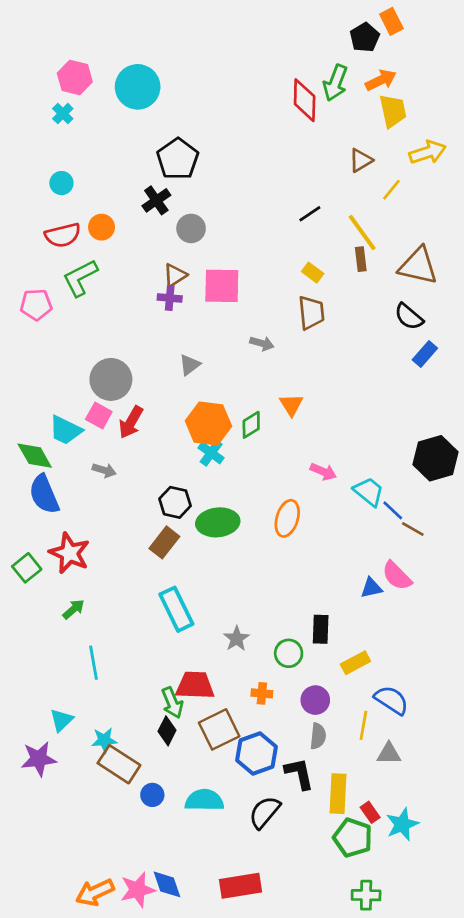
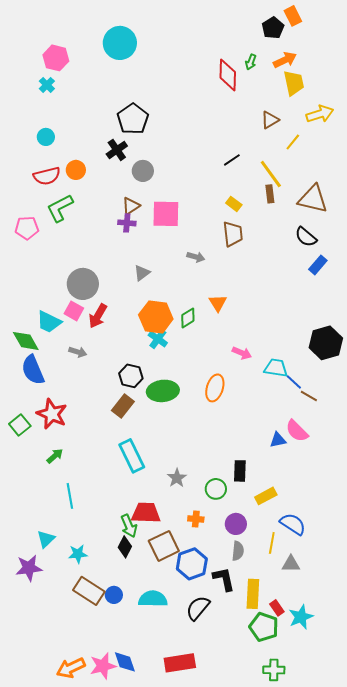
green arrow: (335, 83) -> (251, 62), size x0.6
cyan circle: (138, 87) -> (120, 43), moved
cyan trapezoid: (369, 492) -> (276, 368), turned -30
brown rectangle: (119, 764) -> (89, 591), moved

